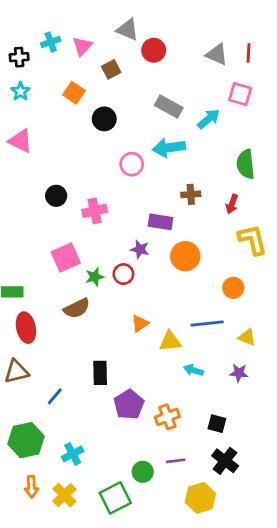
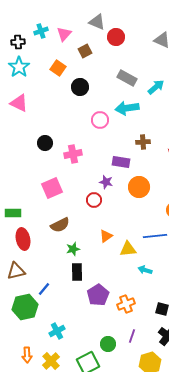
cyan star: (20, 91) -> (19, 67), size x1.5
green star: (95, 277) -> (73, 249), moved
green hexagon: (26, 440) -> (25, 307), moved
purple line: (176, 461) -> (132, 336), turned -64

